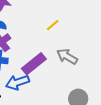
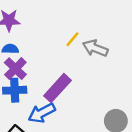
gray arrow: (67, 56) -> (95, 48), moved

